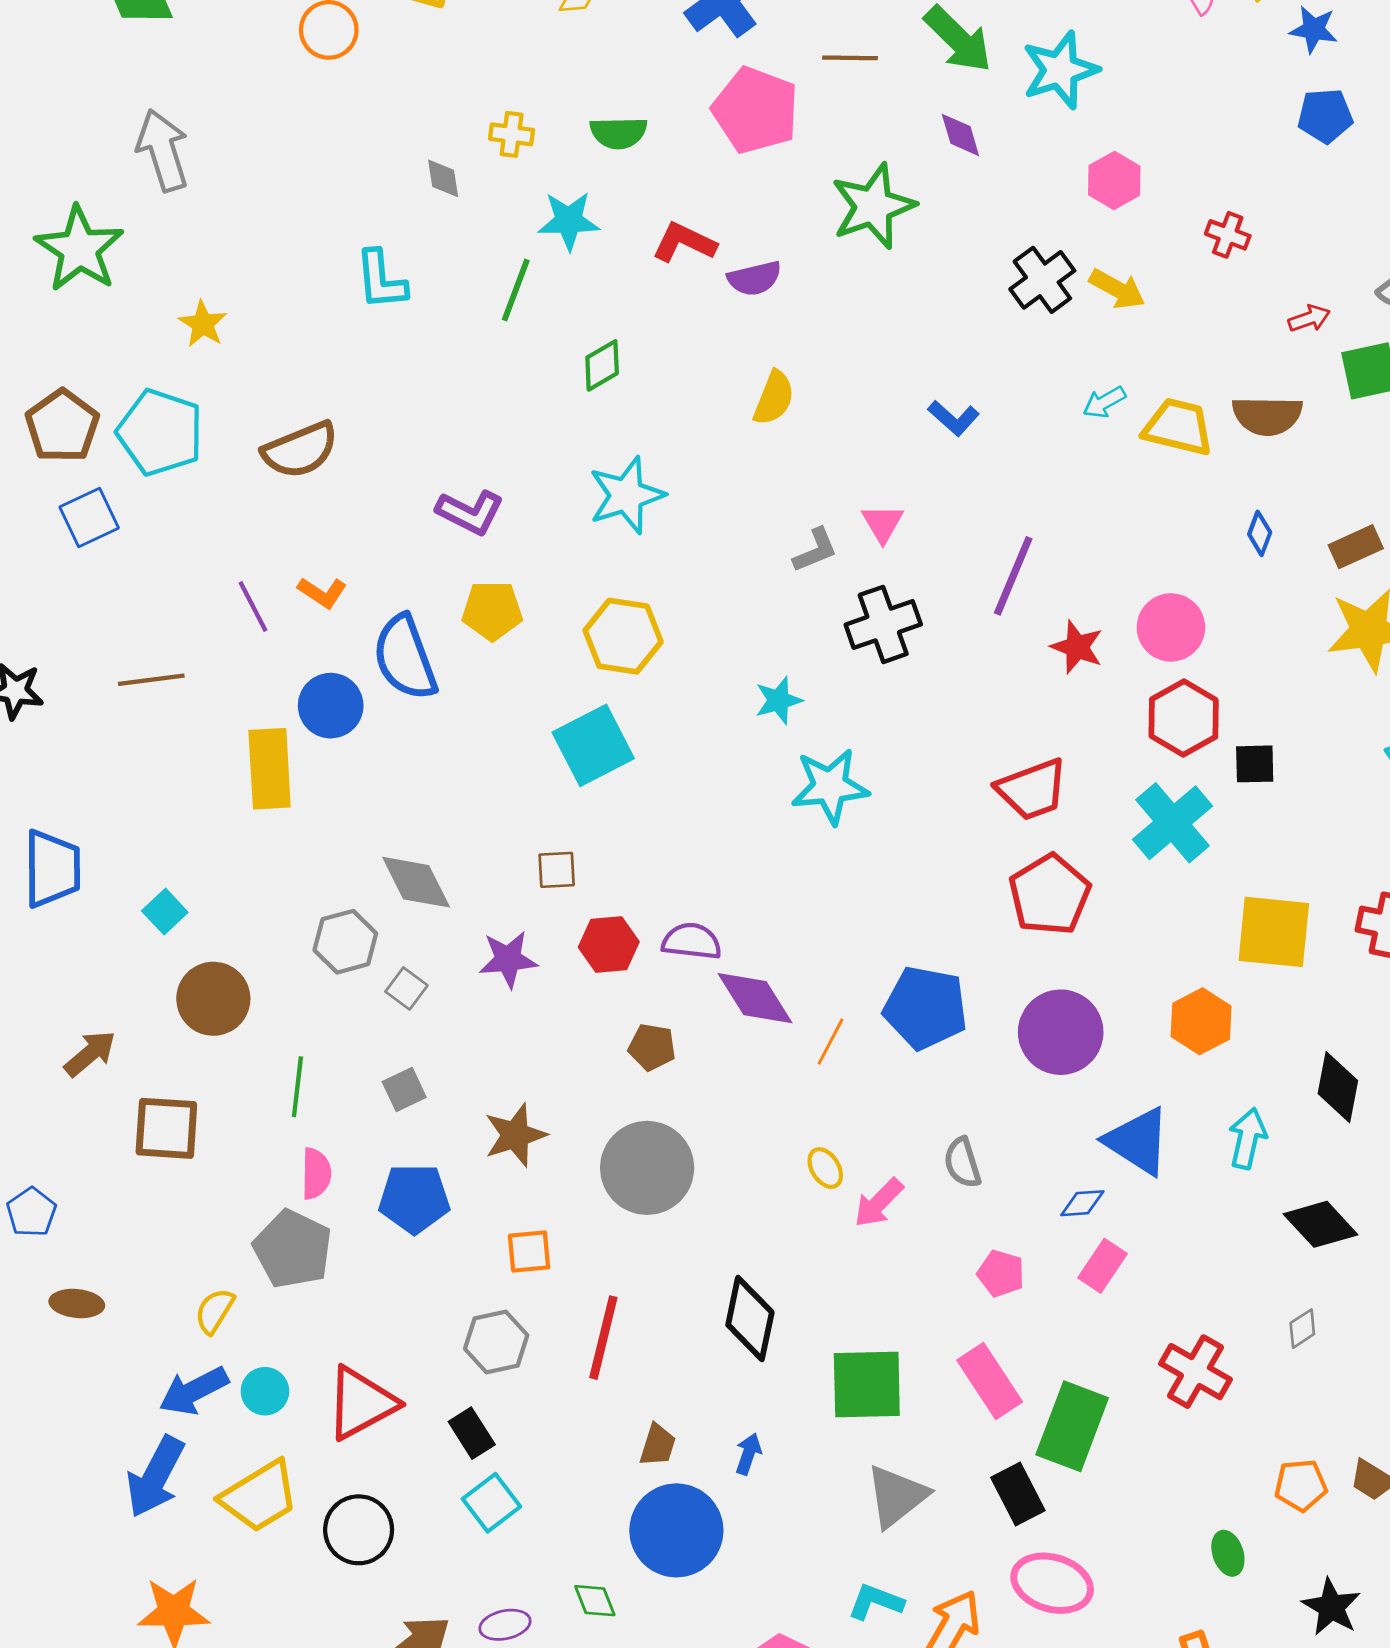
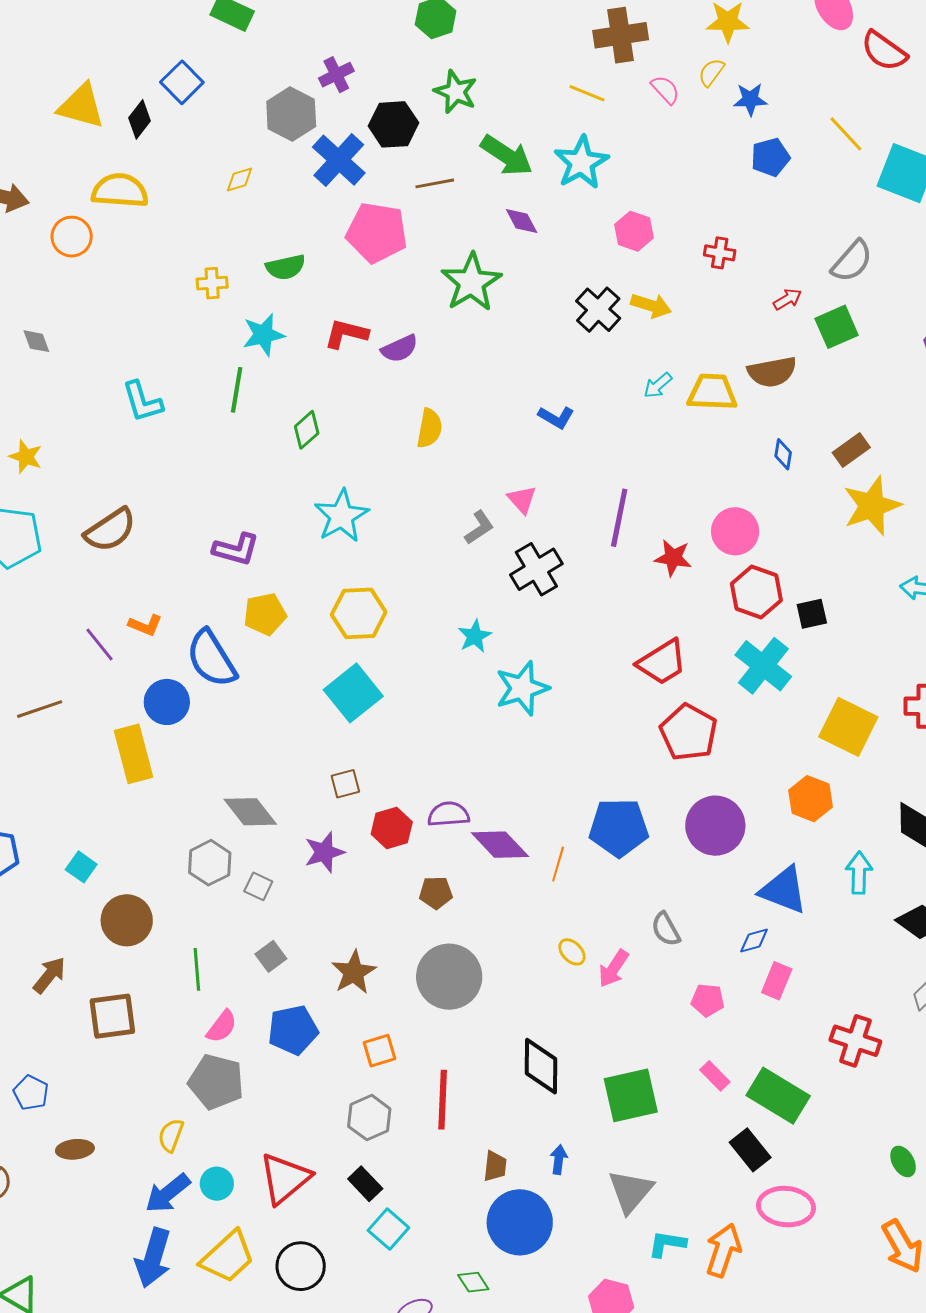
gray diamond: (443, 178) -> (36, 341), moved
yellow square: (1274, 932) -> (848, 727), turned 32
pink semicircle: (316, 1174) -> (222, 1027), turned 48
pink rectangle: (990, 1381) -> (715, 1076), size x0.6
green rectangle: (1072, 1426) -> (778, 1096), turned -68
gray triangle: (897, 1496) -> (631, 1191), moved

